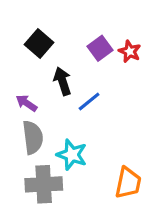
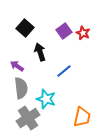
blue line: (89, 101) -> (64, 71), moved
gray cross: (44, 184) -> (28, 118), turned -30

